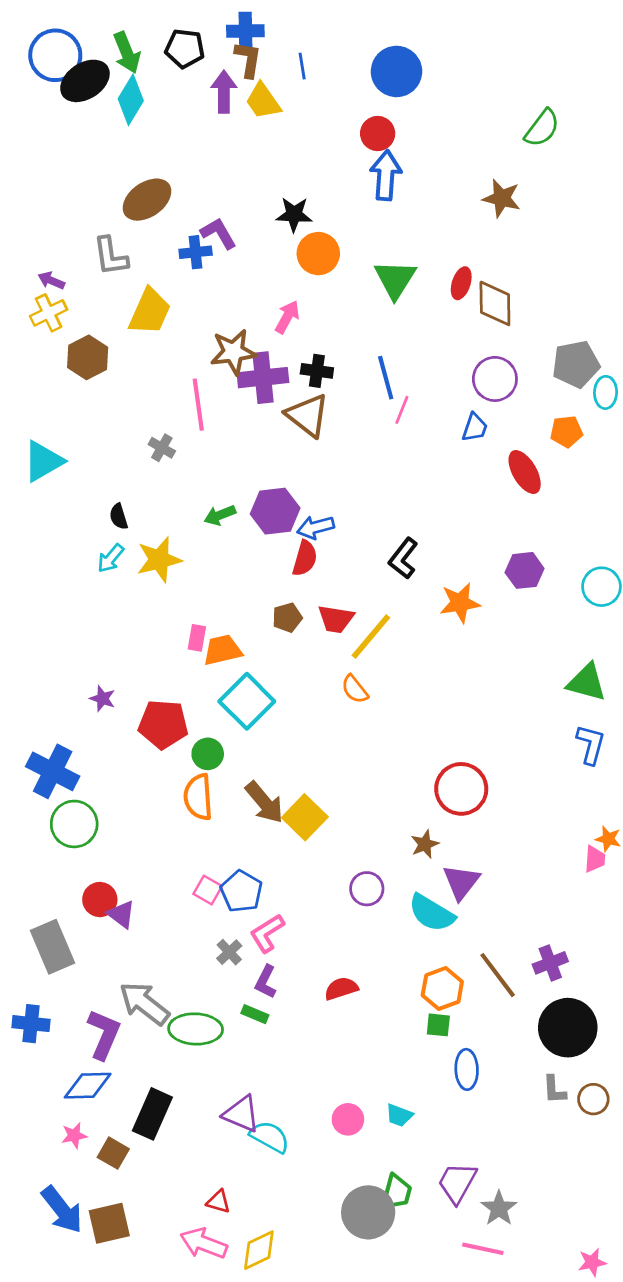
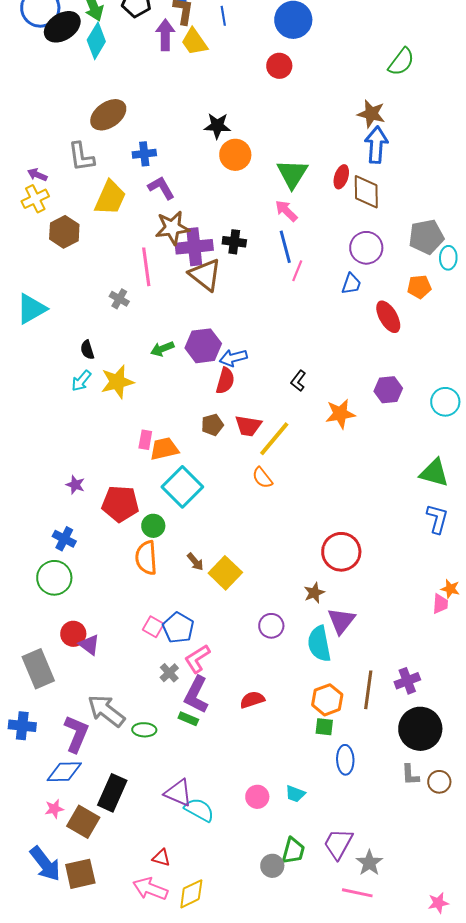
blue arrow: (386, 175) -> (376, 145), moved
purple L-shape: (218, 233) -> (161, 188), moved
pink arrow: (287, 317) -> (286, 211), moved, turned -75
brown triangle: (307, 415) -> (205, 275), moved
black L-shape: (403, 558) -> (298, 381), size x0.7
blue cross: (53, 771) -> (64, 539), moved, size x0.6
brown arrow: (264, 802) -> (195, 562), size x0.6
cyan semicircle: (432, 913) -> (319, 644), turned 48
brown line: (498, 975) -> (368, 690), turned 45
purple L-shape: (266, 982) -> (196, 695), size x1.5
green ellipse: (196, 1029) -> (144, 730), size x0.6
brown square: (113, 1153) -> (83, 822), size x1.4
gray circle: (368, 1212) -> (272, 866), size x0.6

